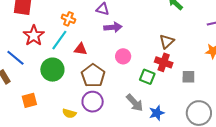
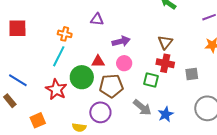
purple arrow: (113, 27) -> (121, 41), moved
red star: (34, 36) -> (56, 89), moved
red triangle: (81, 49) -> (98, 61), moved
green circle: (52, 70) -> (82, 77), moved
brown pentagon: (93, 76) -> (111, 86), moved, turned -30

